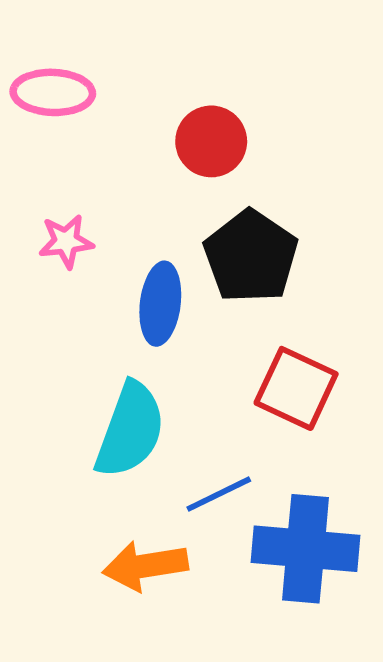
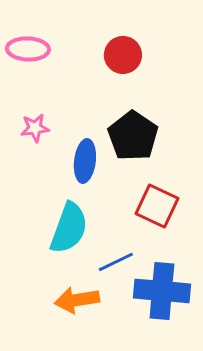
red circle: (211, 141) -> (123, 55), moved

